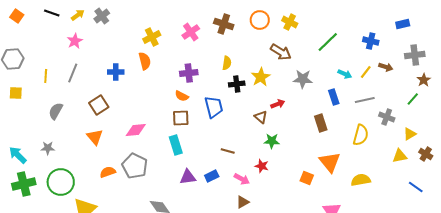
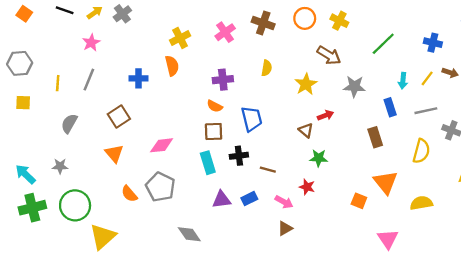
cyan arrow: (345, 74) -> (403, 81), turned 72
black cross: (237, 84) -> (239, 156), moved
orange semicircle: (108, 172) -> (129, 194), turned -112

